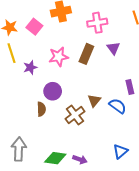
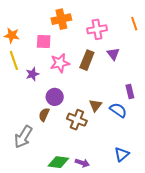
pink square: (34, 27) -> (44, 41), moved, turned -35
brown semicircle: (41, 109) -> (44, 115), turned -152
brown cross: (75, 115) -> (77, 120), turned -30
gray arrow: (19, 149) -> (23, 137), moved, turned -150

